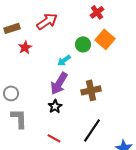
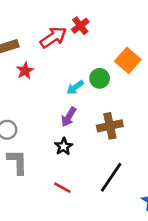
red cross: (97, 12) -> (80, 26), moved
green circle: (83, 44) -> (100, 78), moved
purple arrow: (59, 83) -> (69, 117), size x0.7

